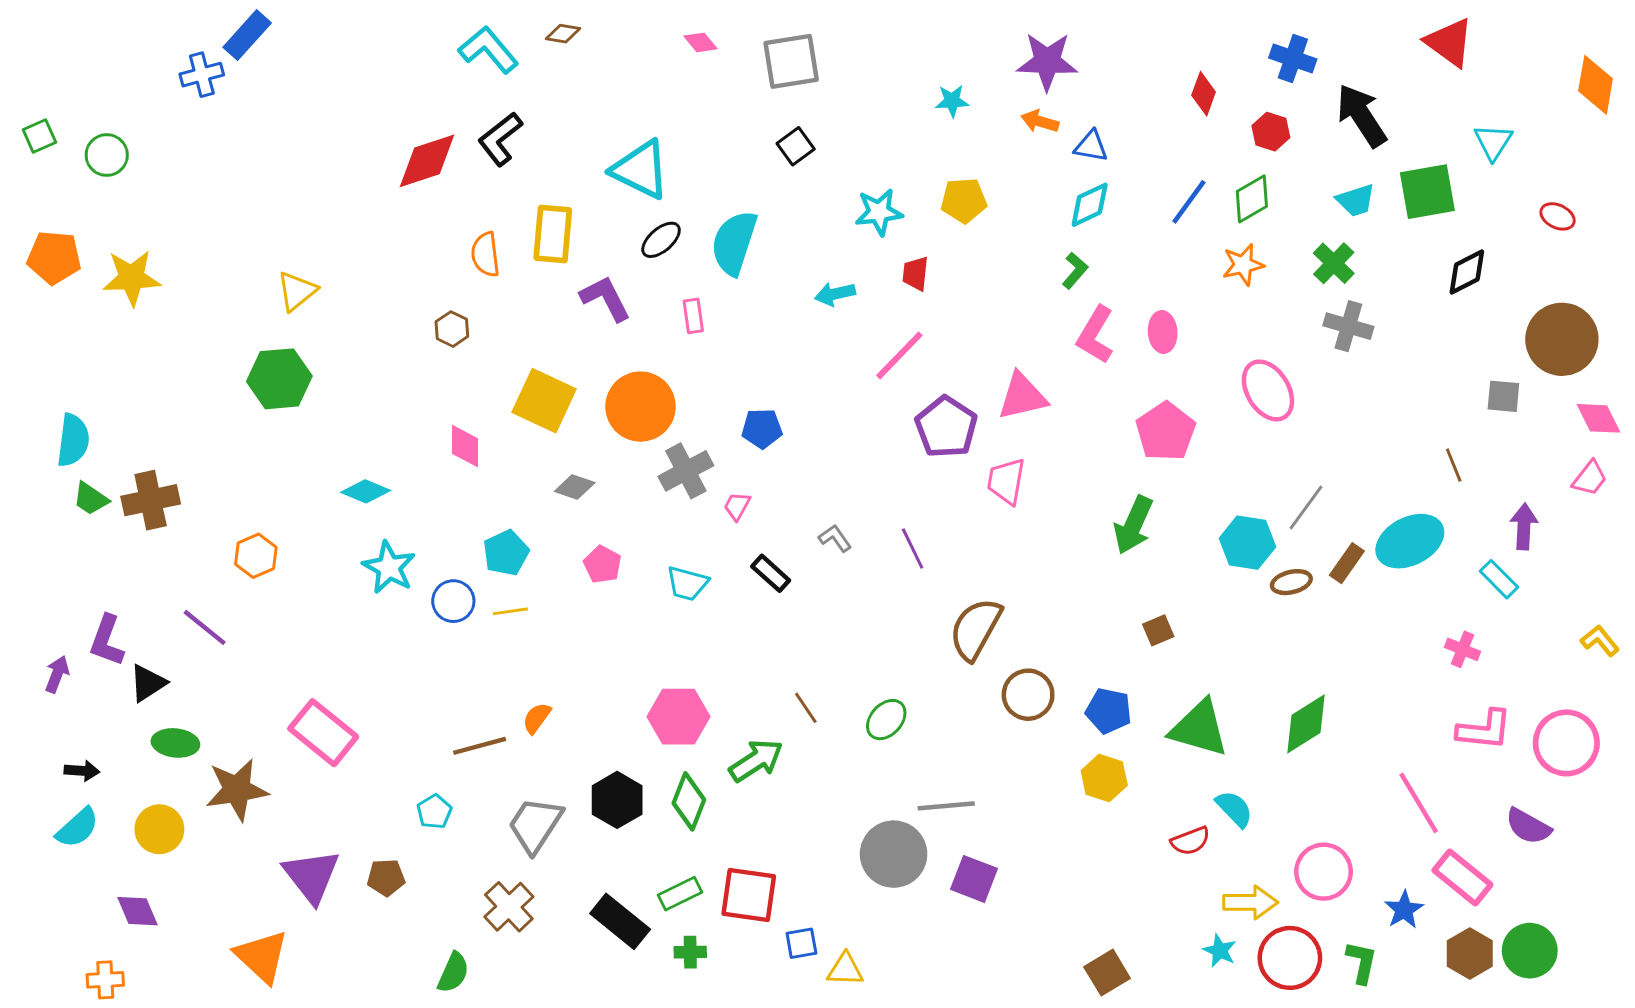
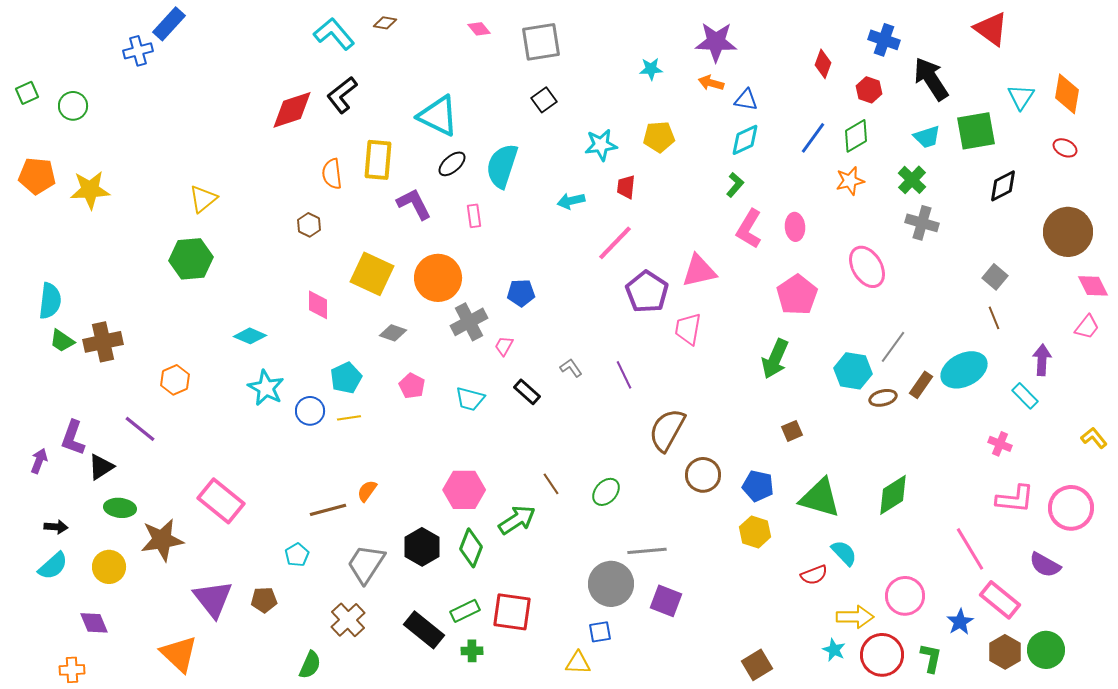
orange diamond: (1596, 85) -> (1067, 94), moved
gray square: (1503, 396) -> (995, 277), moved, turned 35
blue square: (801, 943) -> (600, 632), moved

